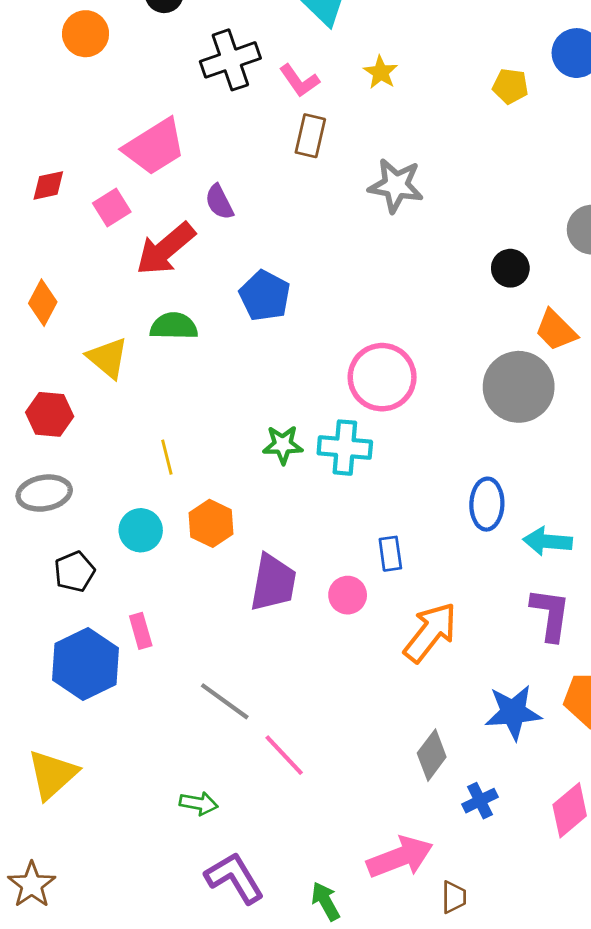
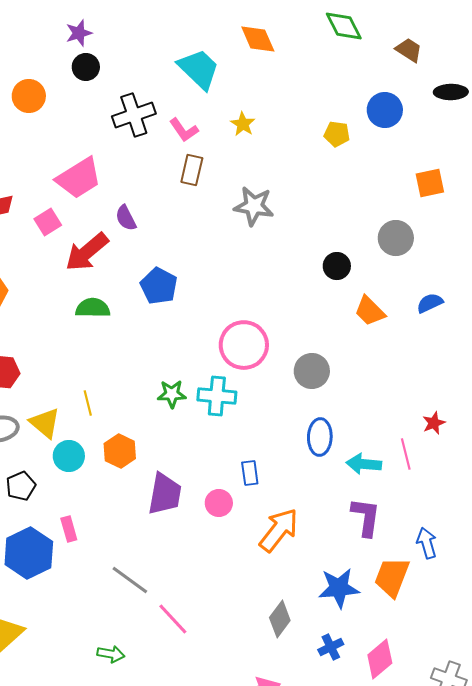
yellow triangle: (108, 358) -> (45, 423), moved
gray circle: (519, 387) -> (312, 371), moved, size x0.7
blue cross: (480, 801) -> (331, 647), moved

